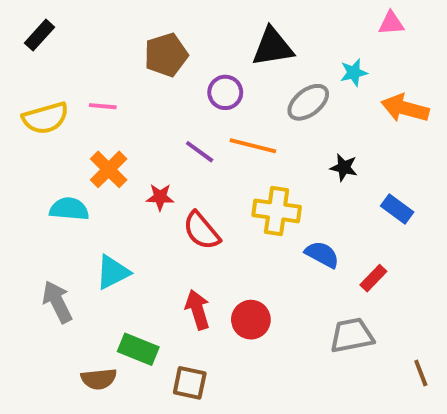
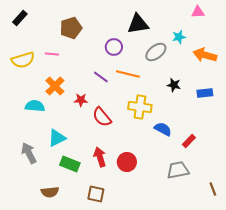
brown pentagon: (166, 55) -> (71, 28), moved
blue rectangle: (397, 209) -> (205, 93), moved, turned -42
green rectangle: (138, 349) -> (70, 164), moved

